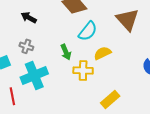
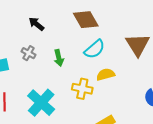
green arrow: (66, 52) -> (59, 58), moved
cyan cross: (34, 75) -> (41, 103), moved, turned -36

